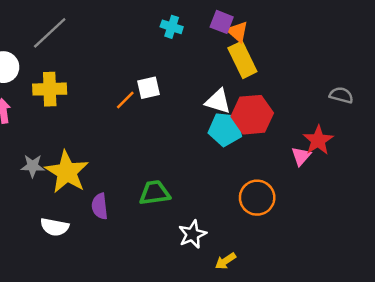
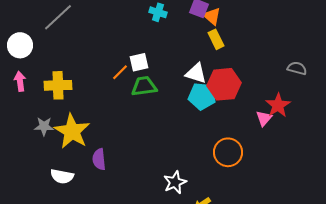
yellow rectangle: (242, 60) -> (216, 39), size x0.7
yellow cross: (50, 89) -> (58, 85), moved
green trapezoid: (155, 193) -> (144, 86), moved

